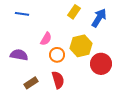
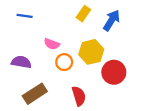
pink semicircle: (46, 39) -> (52, 44), turned 80
red semicircle: (58, 80) -> (79, 96), moved
brown rectangle: (31, 83) -> (35, 94), size x1.5

